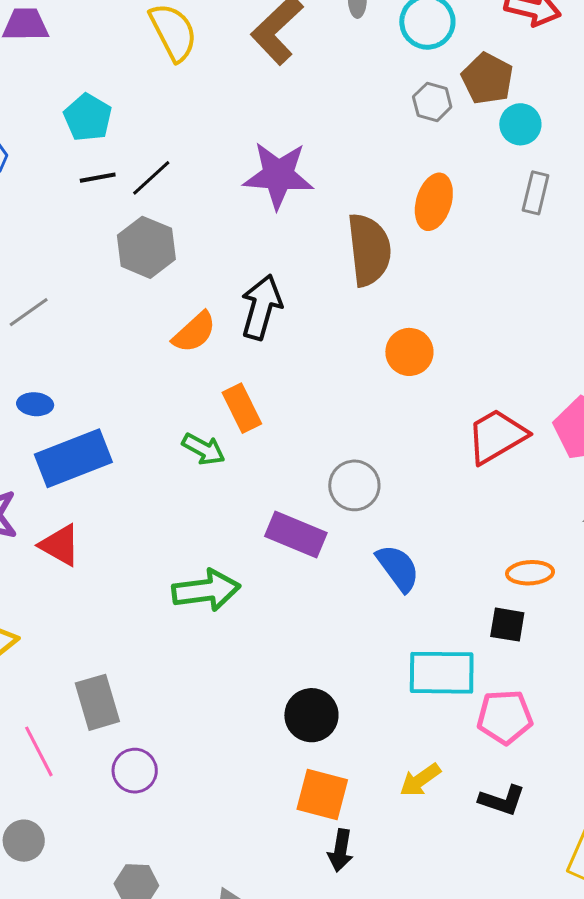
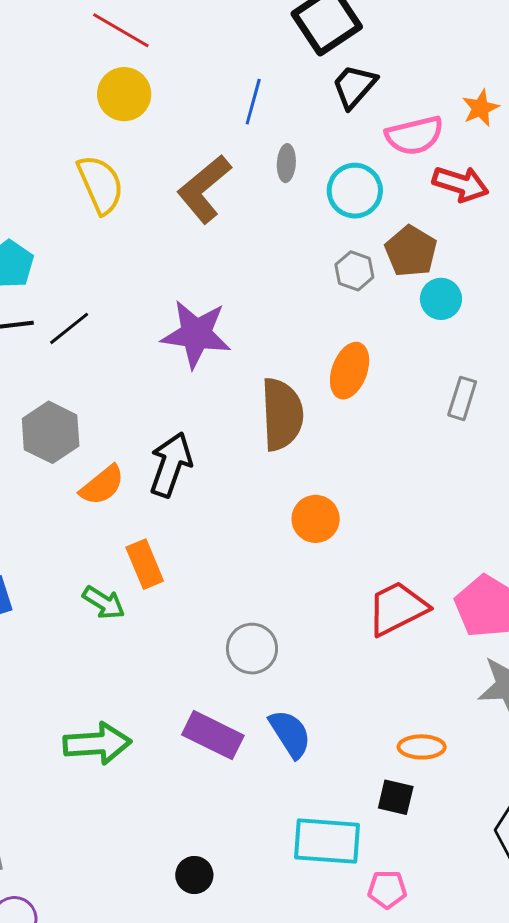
gray rectangle: (536, 193) -> (462, 398), moved
gray hexagon: (146, 247) -> (51, 432), moved
purple rectangle: (296, 535) -> (213, 735), moved
black circle: (311, 715) -> (194, 875), size x0.7
pink pentagon: (505, 717) -> (387, 889), size x0.7

